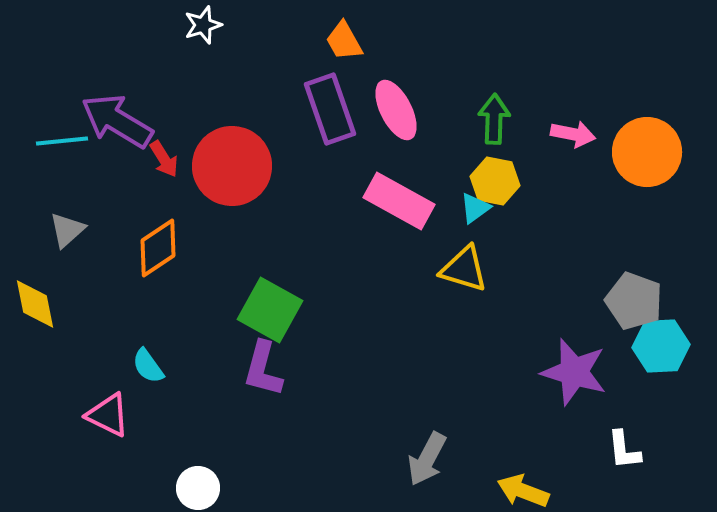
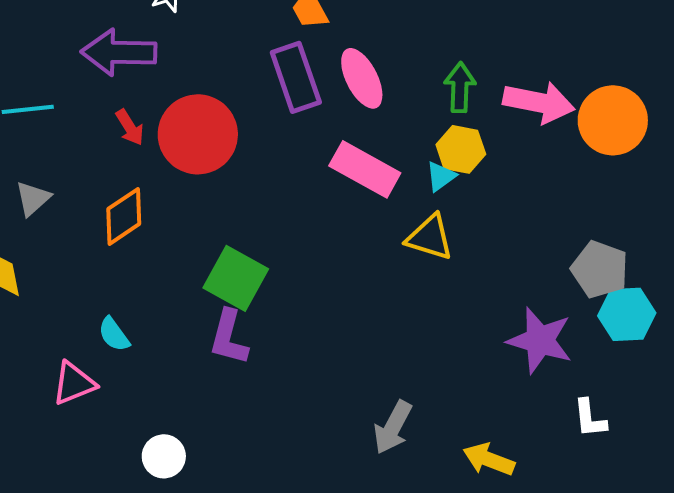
purple arrow: (117, 121) -> (119, 52), moved, turned -30
pink arrow: (573, 134) -> (539, 102), size x1.6
pink triangle: (108, 415) -> (74, 383), turned -48

